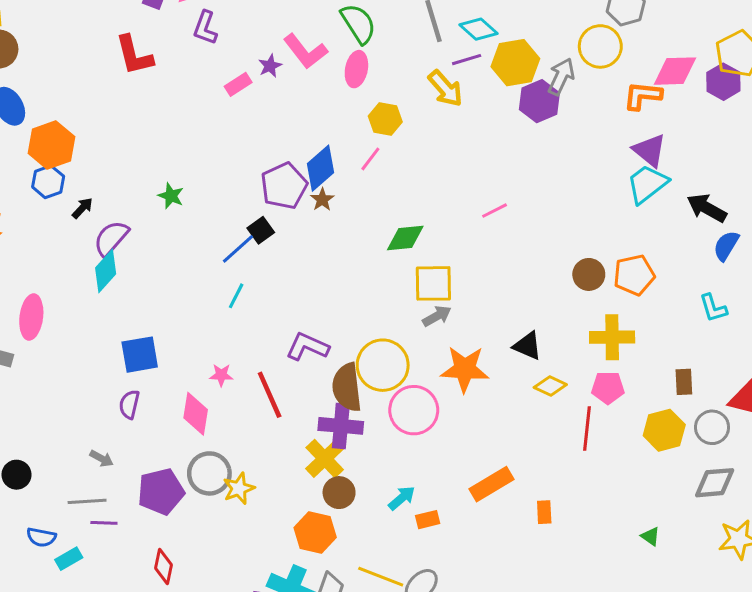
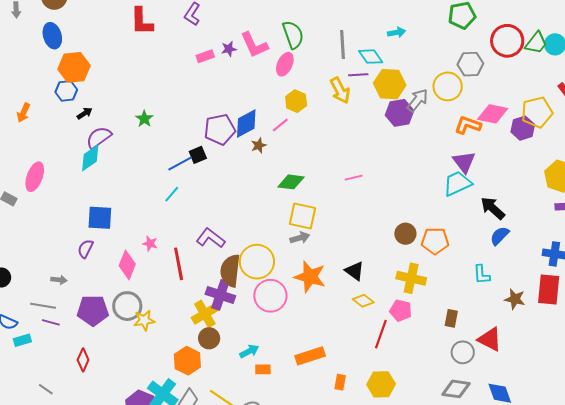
brown star: (322, 200) -> (259, 145), moved
yellow hexagon: (664, 430) -> (381, 384), moved
gray arrow: (101, 458) -> (59, 280), turned -35

